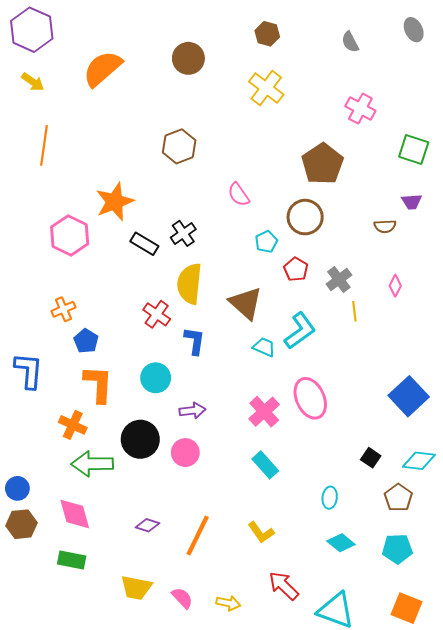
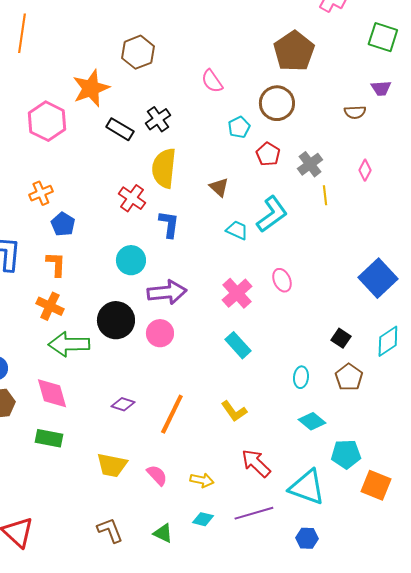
brown hexagon: (179, 146) -> (138, 52), moved
brown triangle: (246, 303) -> (219, 187), size x0.6
orange L-shape: (98, 384) -> (56, 264), moved, size x0.7
pink ellipse: (310, 398) -> (282, 280), size x0.6
purple arrow: (192, 411) -> (167, 292), size x1.5
cyan diamond: (419, 461) -> (388, 341), turned -40
brown pentagon: (398, 498) -> (349, 377), moved
cyan pentagon: (397, 549) -> (346, 454), moved

